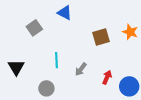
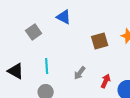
cyan line: (57, 60) -> (47, 66), moved
black triangle: (16, 67) -> (16, 71), turned -30

